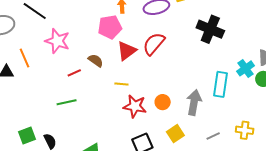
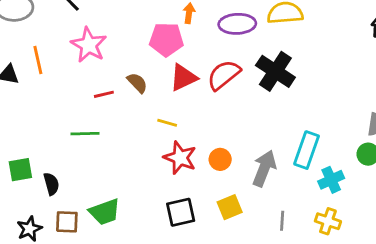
black cross: (210, 29) -> (275, 71), moved
cyan cross: (245, 68) -> (331, 180), moved
gray line: (213, 136) -> (282, 221), turned -72

